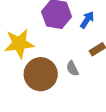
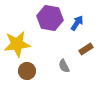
brown circle: (41, 74) -> (27, 71), moved, size x0.6

